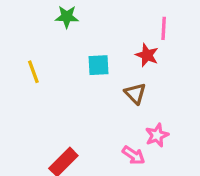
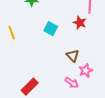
cyan square: (98, 65) -> (51, 29), turned 32
brown triangle: (135, 93) -> (73, 56), moved

